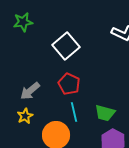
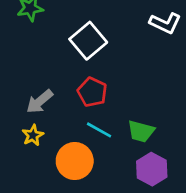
cyan line: (74, 112) -> (99, 130), turned -48

